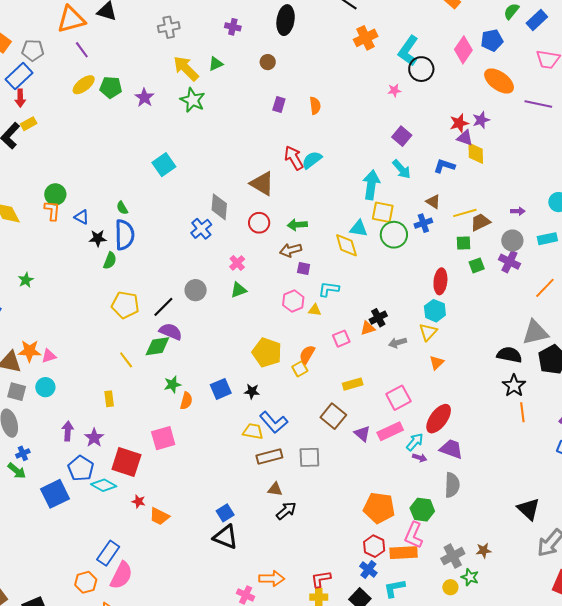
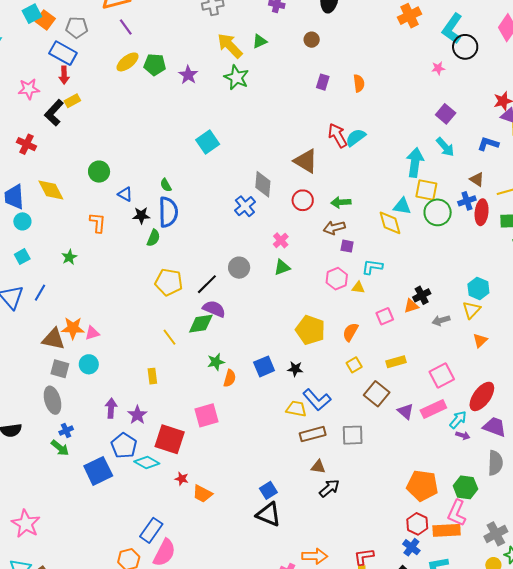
blue rectangle: (19, 76) -> (63, 53), turned 72
orange L-shape: (52, 211) -> (98, 223), moved
red ellipse: (440, 281) -> (482, 212), moved
yellow square: (300, 369) -> (354, 365), moved

